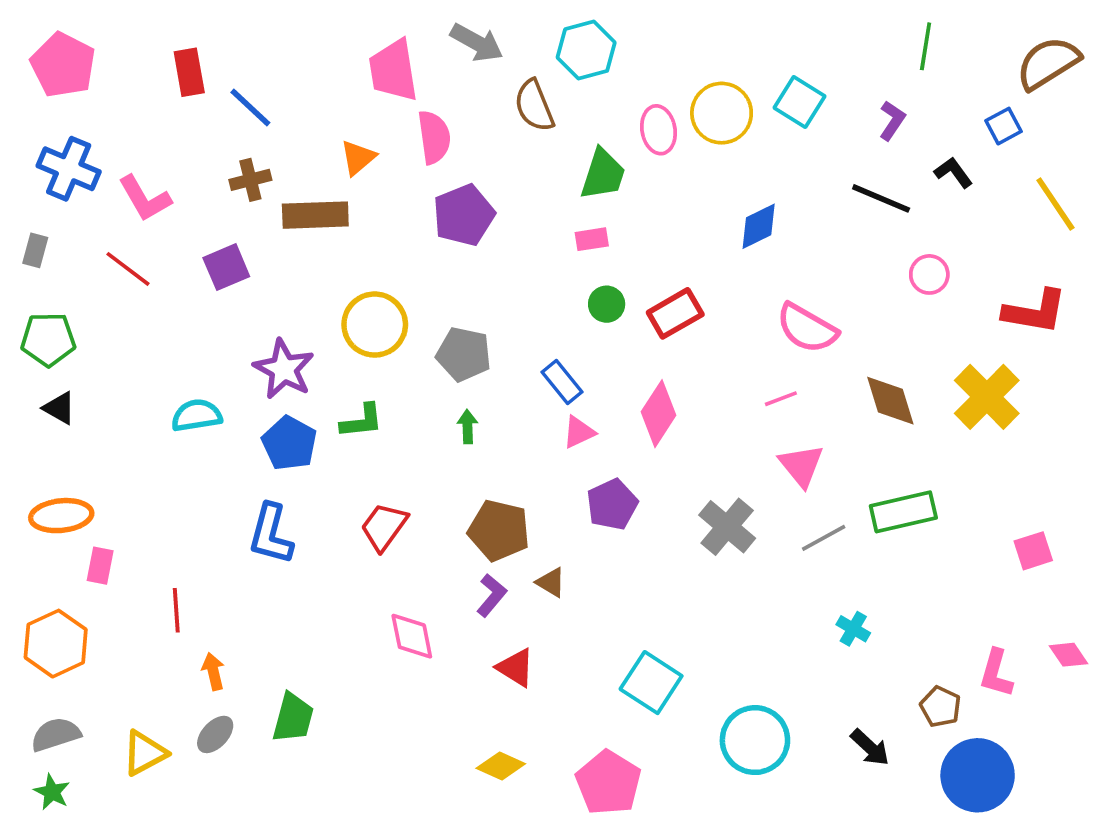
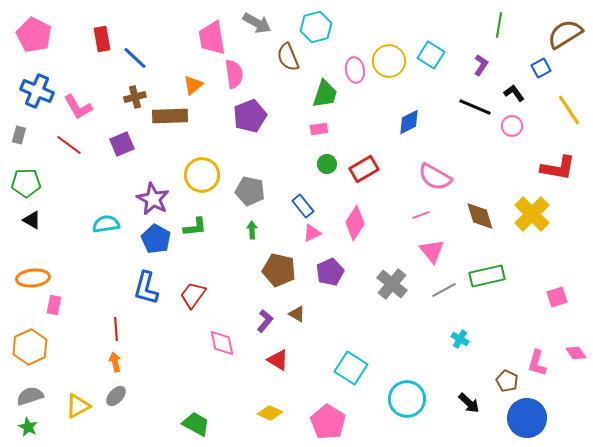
pink circle: (929, 274) -> (512, 126), moved
red trapezoid: (384, 527) -> (193, 295), moved
brown pentagon: (499, 530) -> (279, 270), moved
red line: (176, 610) -> (116, 329), moved
green trapezoid: (293, 718) -> (196, 424), moved, turned -76

